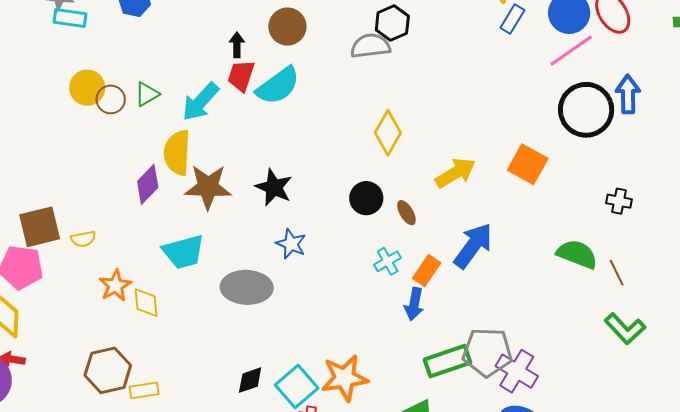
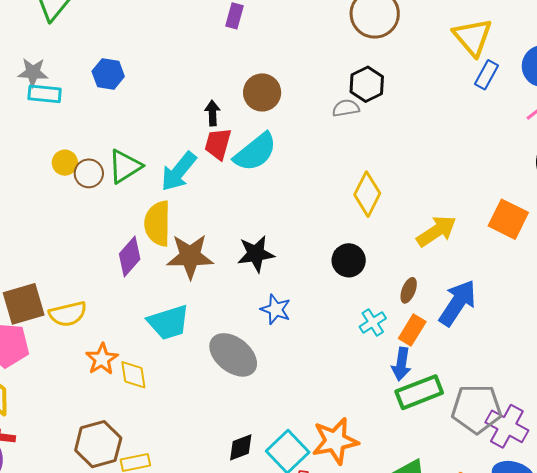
gray semicircle: (370, 46) -> (346, 108), size x0.7
yellow circle: (87, 88) -> (65, 163), size x0.7
green triangle: (147, 94) -> (125, 166), size x1.4
black star: (274, 187) -> (256, 254), turned -30
brown ellipse: (406, 213) -> (409, 290), moved, turned 55
yellow semicircle: (83, 239) -> (68, 314), size x1.5
gray ellipse: (247, 287) -> (233, 355), turned 39
green rectangle: (448, 361) -> (419, 392), moved

